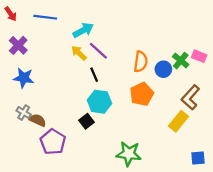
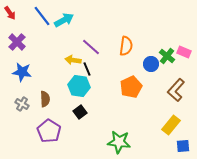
blue line: (45, 17) -> (42, 16), turned 45
cyan arrow: (83, 30) -> (64, 20), moved
yellow arrow: (79, 53) -> (73, 60), moved, turned -35
orange semicircle: (141, 62) -> (126, 46), moved
cyan hexagon: (99, 102) -> (79, 86), moved
brown semicircle: (38, 120) -> (45, 99), moved, turned 63
yellow rectangle: (179, 121) -> (171, 125), moved

